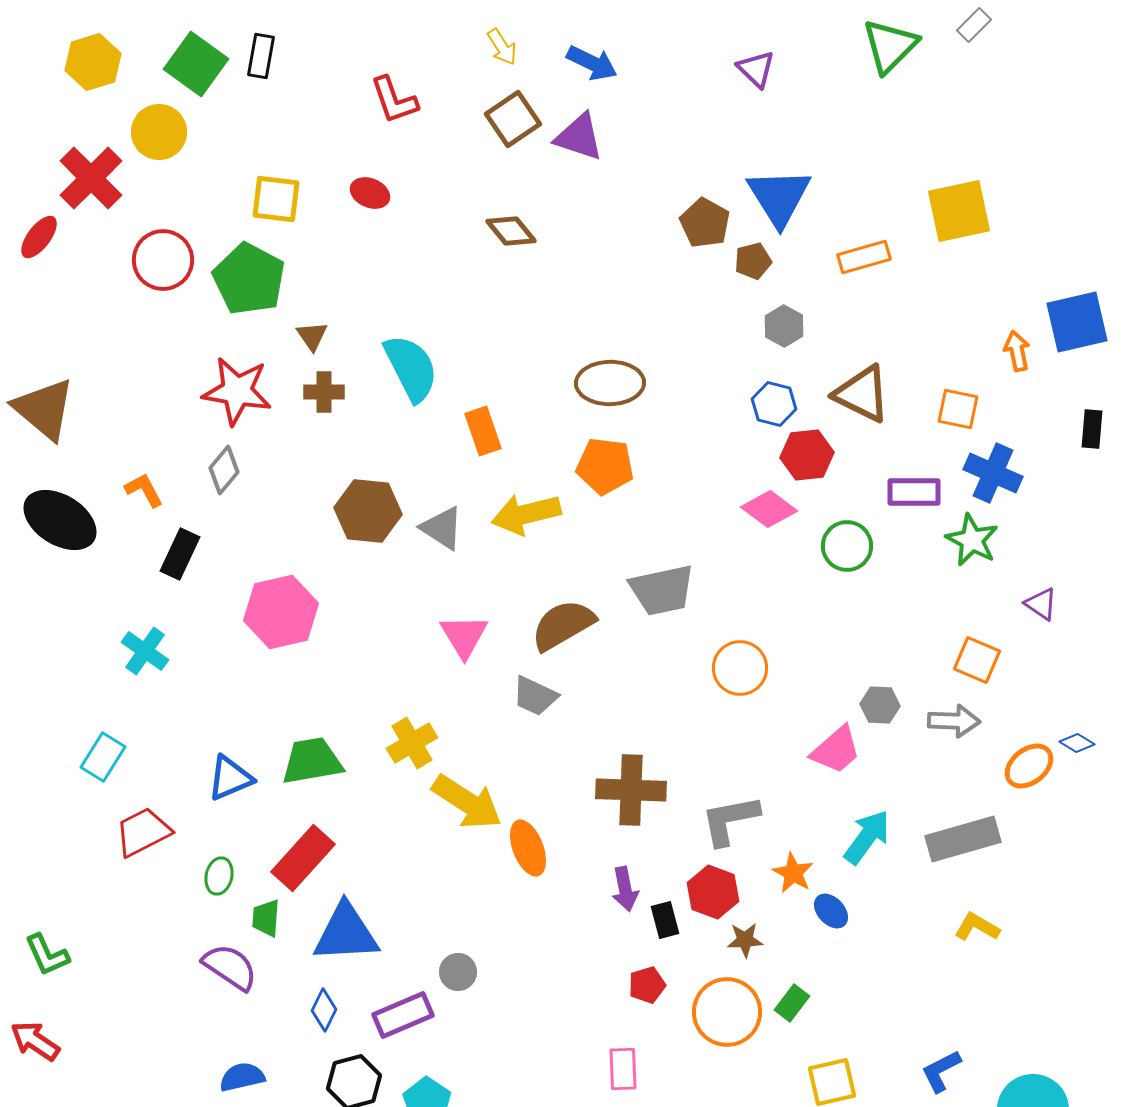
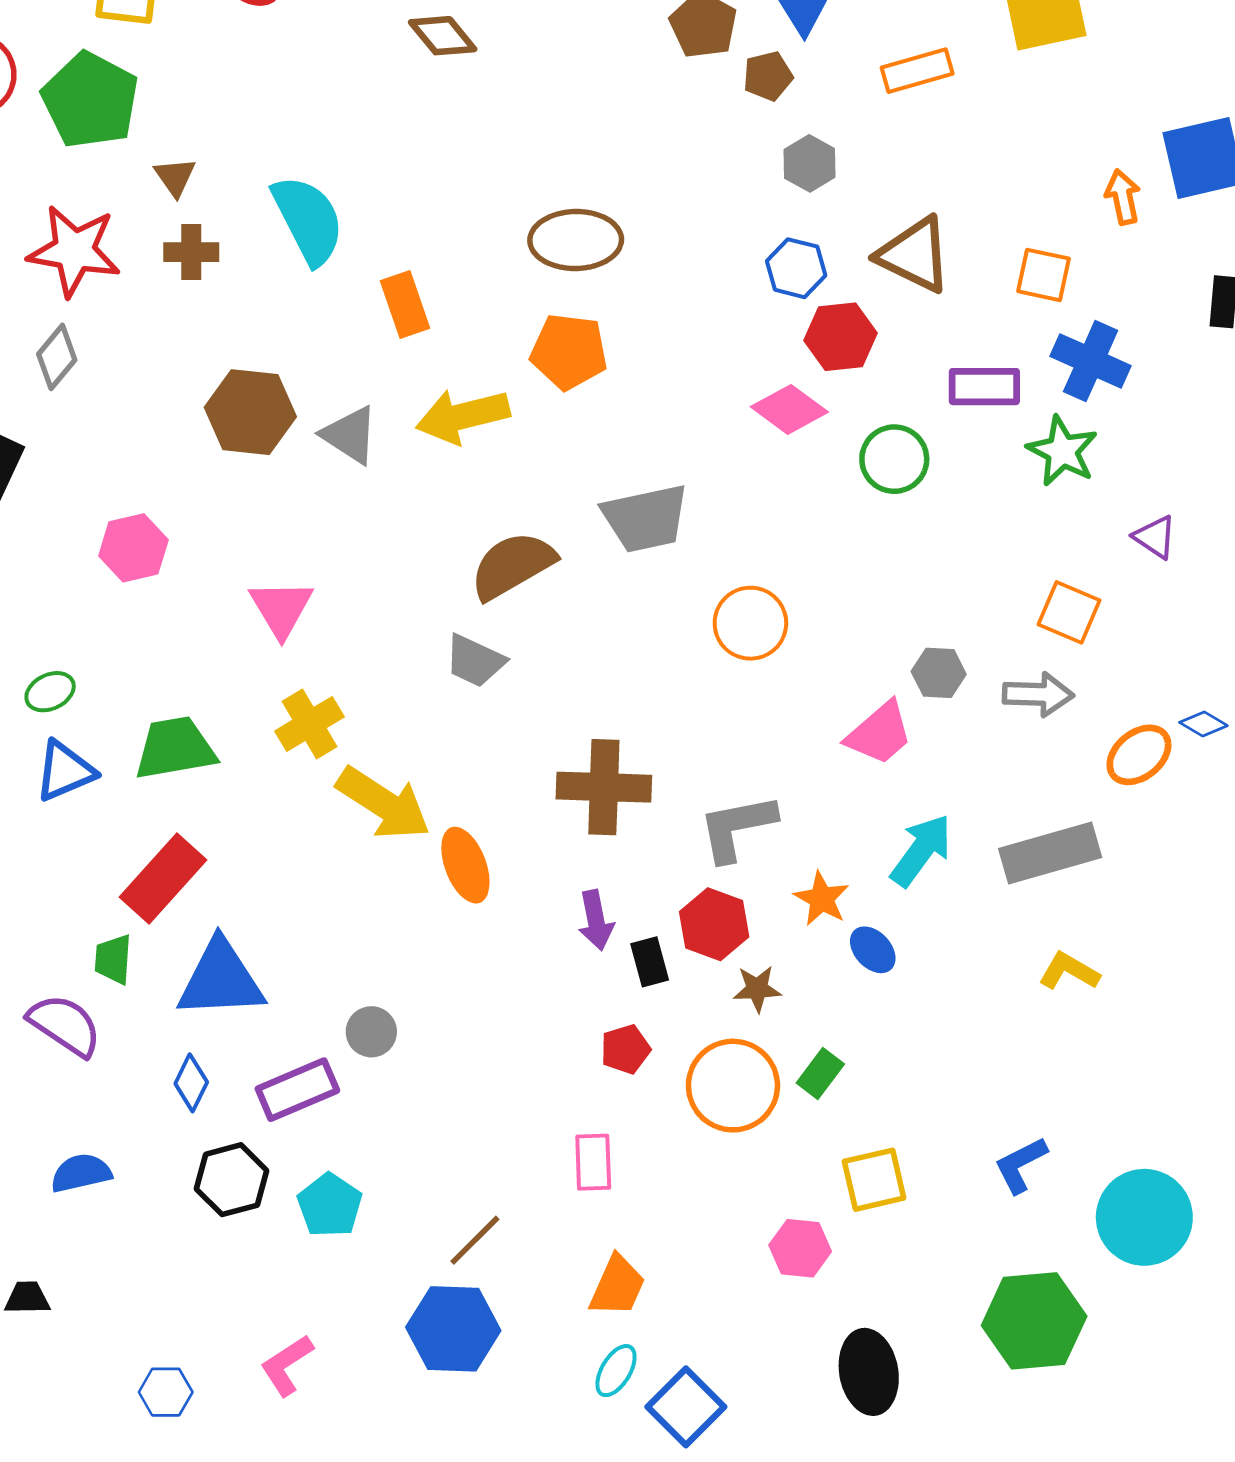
pink hexagon: (281, 612) -> (133, 548), size x0.7
pink triangle: (464, 636) -> (281, 608), moved
green ellipse: (219, 876) -> (50, 692), moved, turned 51

